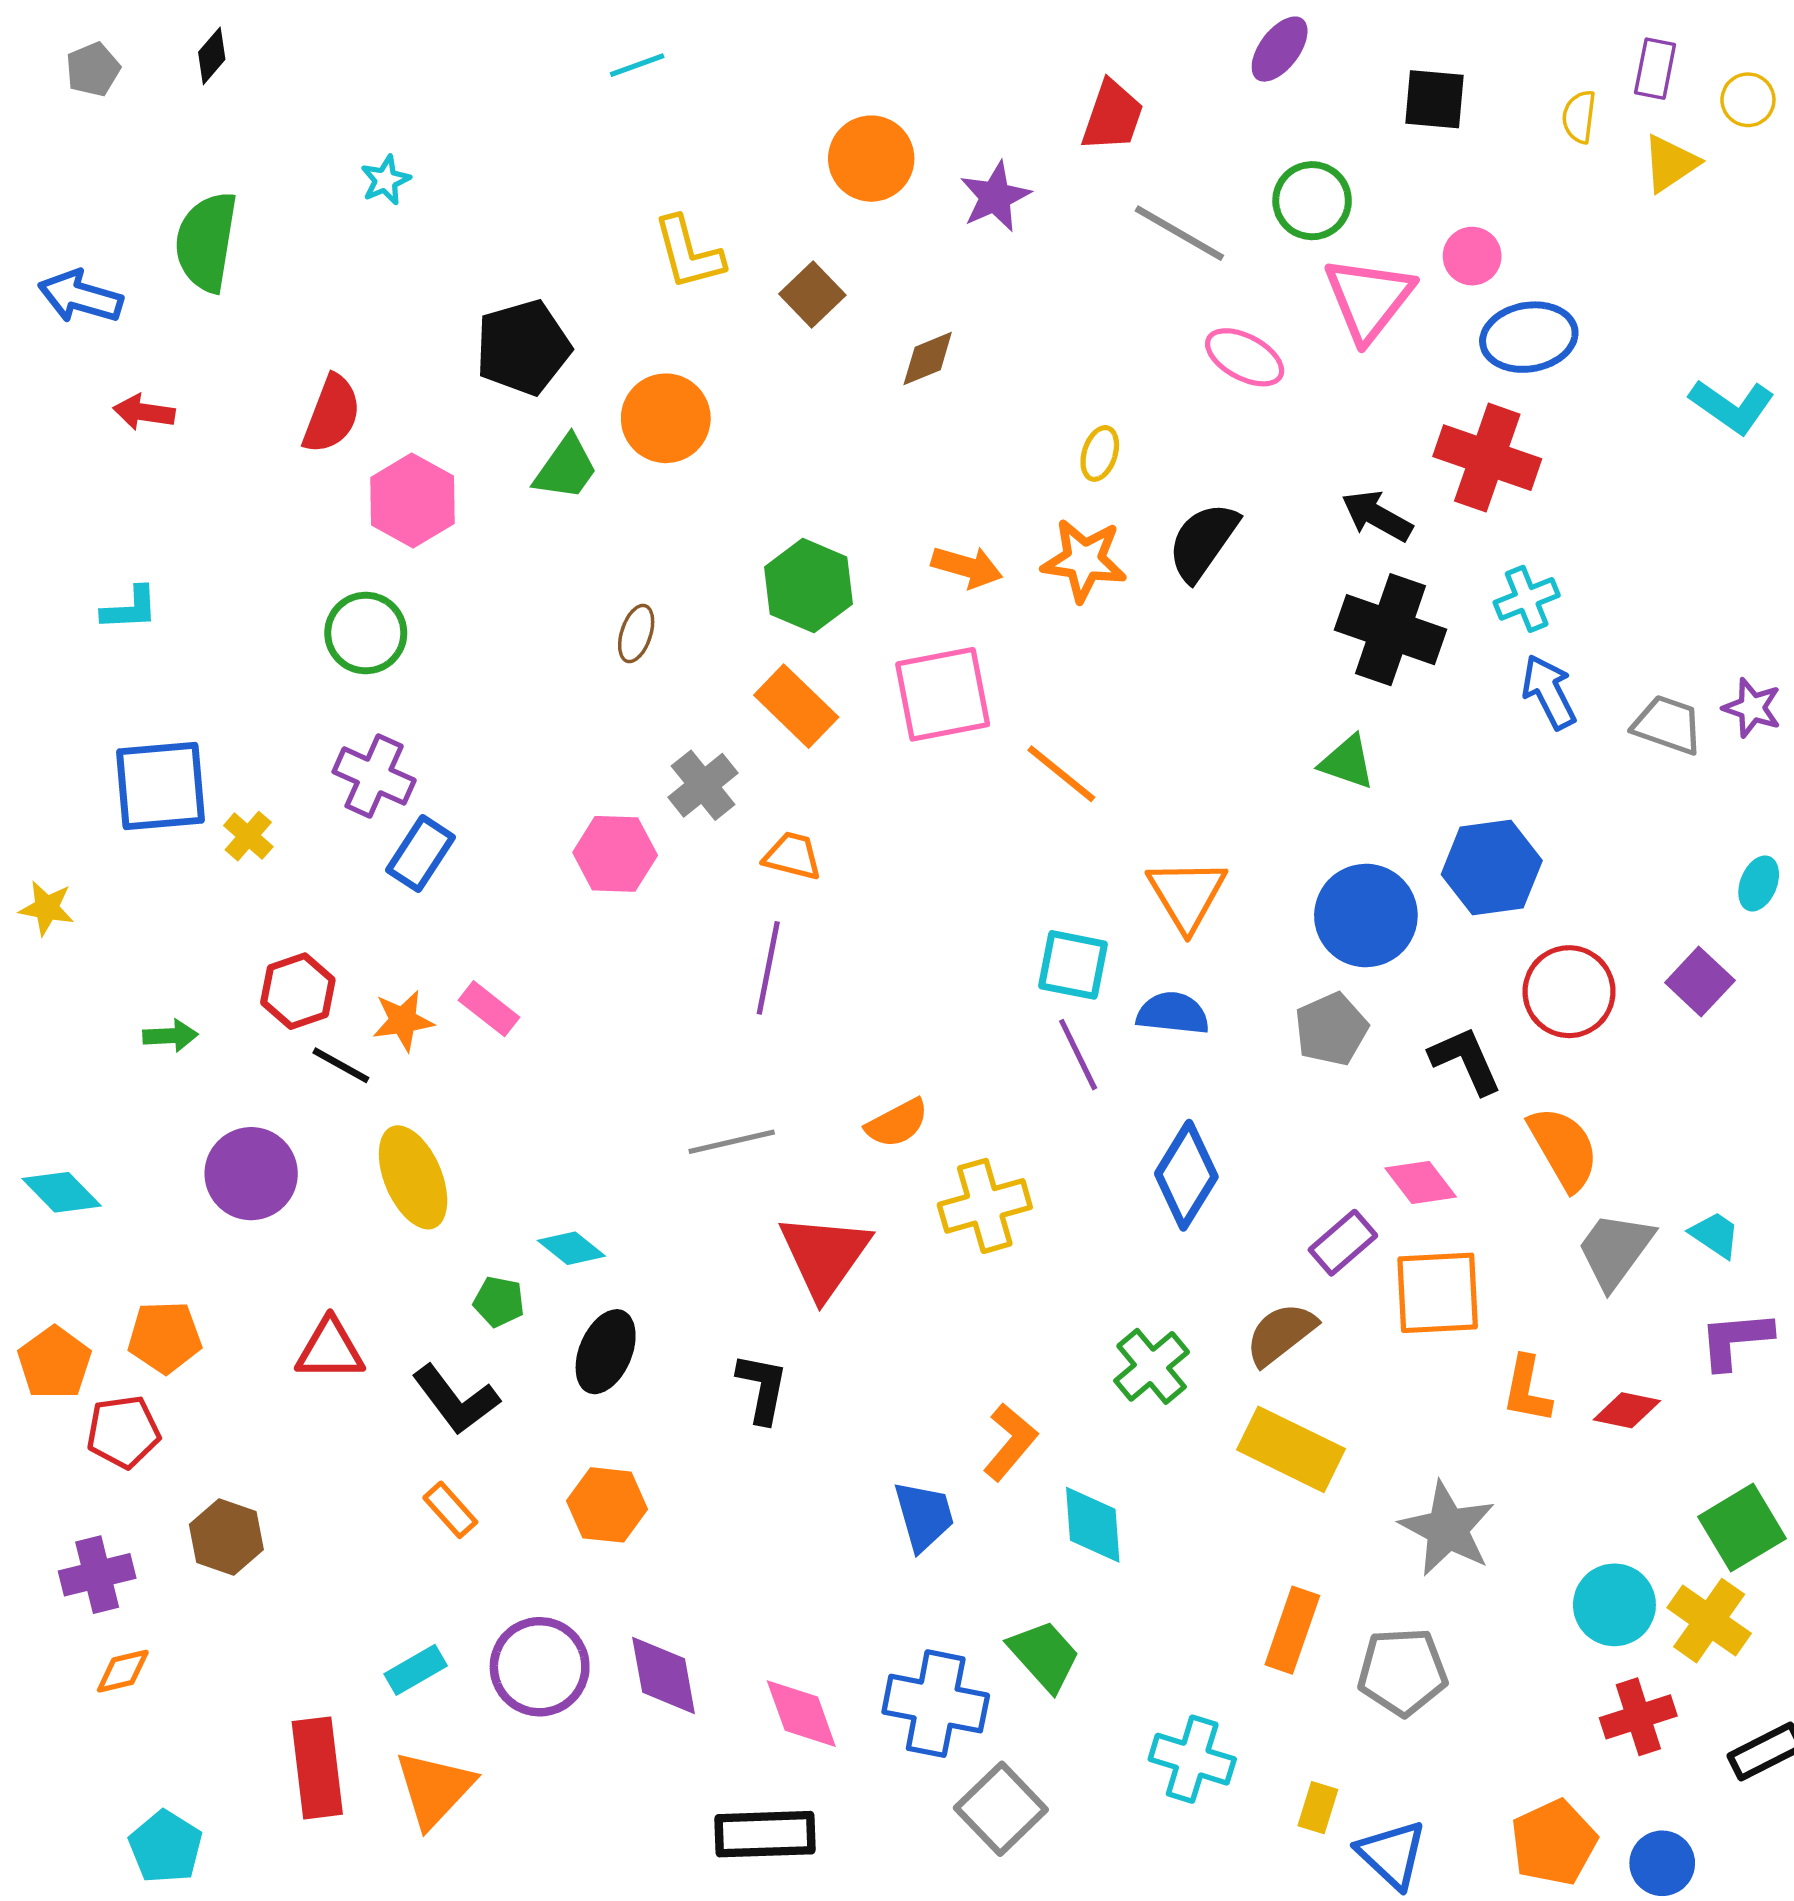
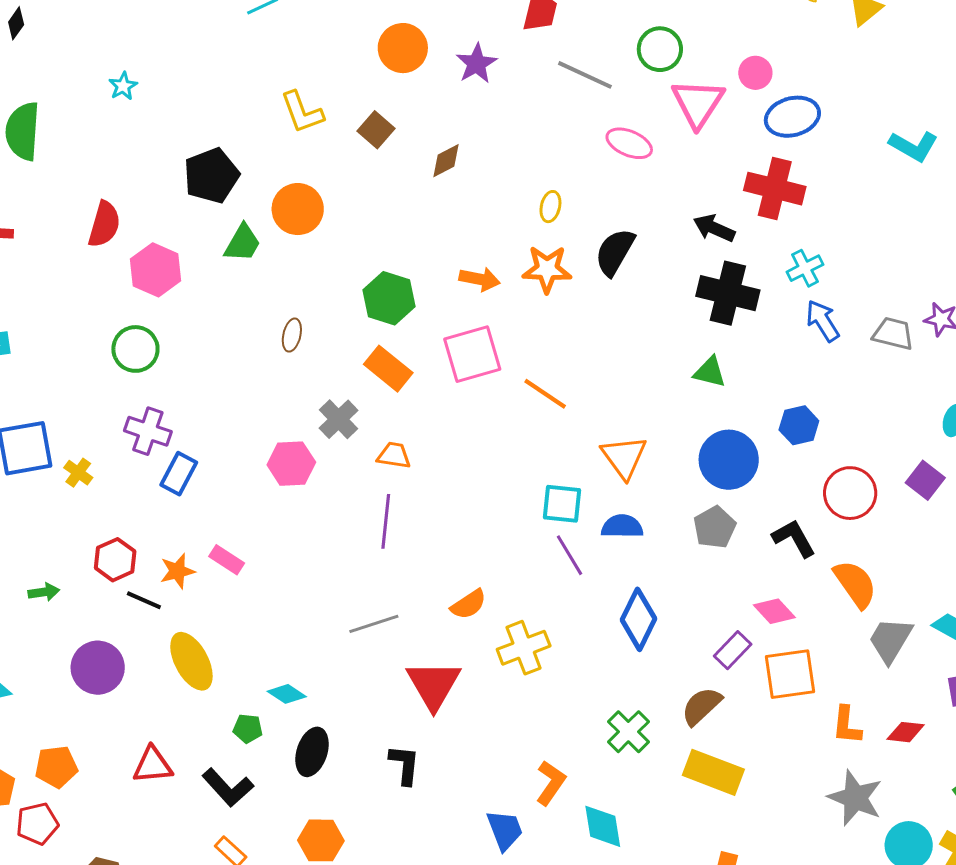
blue hexagon: (1492, 868) -> (799, 425), size x0.7
gray star: (1448, 1529) -> (855, 798), moved

